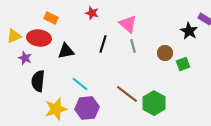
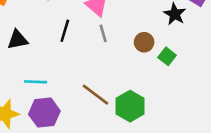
green square: (183, 64) -> (167, 56), turned -32
cyan line: (80, 84) -> (35, 82), turned -36

